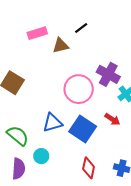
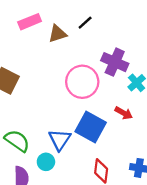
black line: (81, 28) -> (85, 23), moved
blue triangle: (52, 123) -> (60, 140), moved, turned -35

